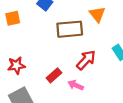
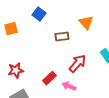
brown rectangle: (70, 29) -> (62, 37), size x0.6

